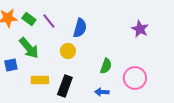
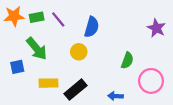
green rectangle: (29, 19) -> (37, 17), turned -48
green semicircle: (106, 66) -> (127, 60), moved
black rectangle: (65, 86) -> (75, 90), turned 30

